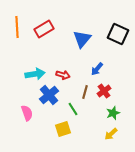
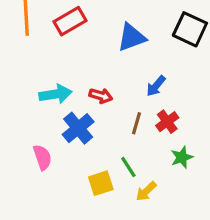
blue triangle: (82, 39) -> (132, 37), turned 30
green line: (73, 109) -> (128, 167), moved
yellow arrow: (111, 134) -> (146, 191), moved

